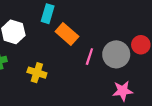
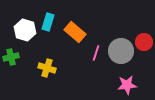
cyan rectangle: (48, 14) -> (48, 22), moved

